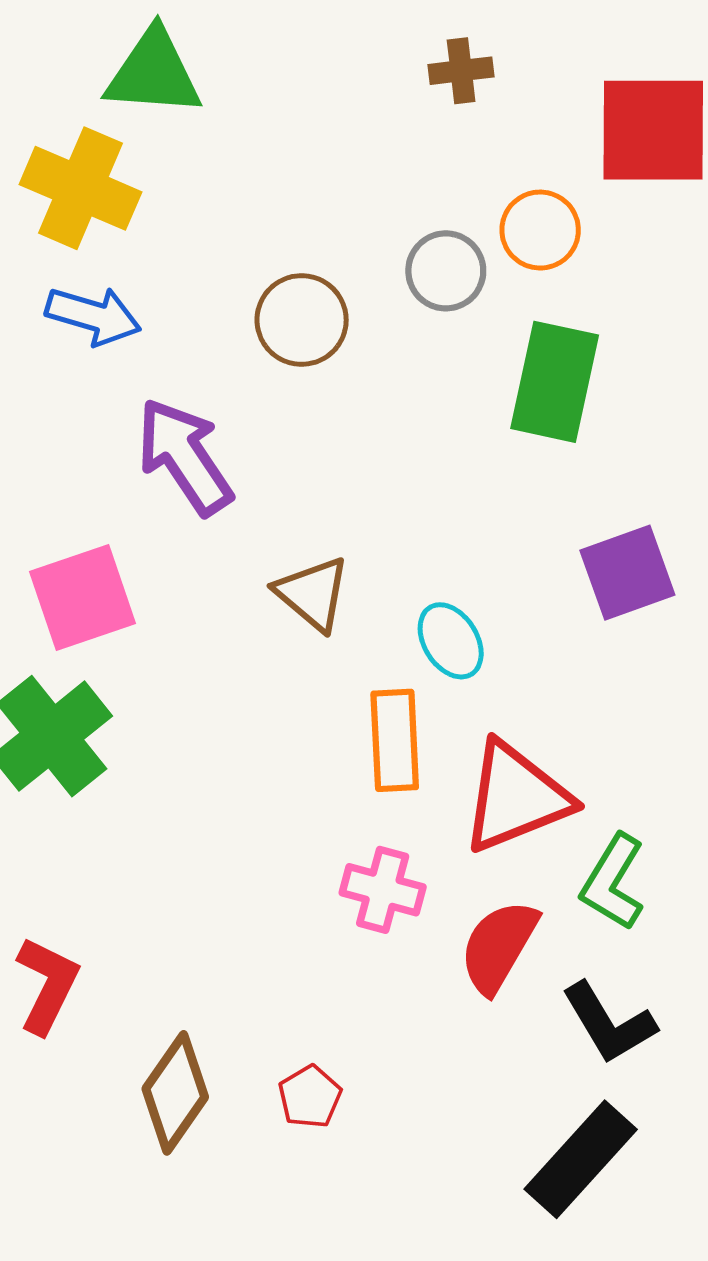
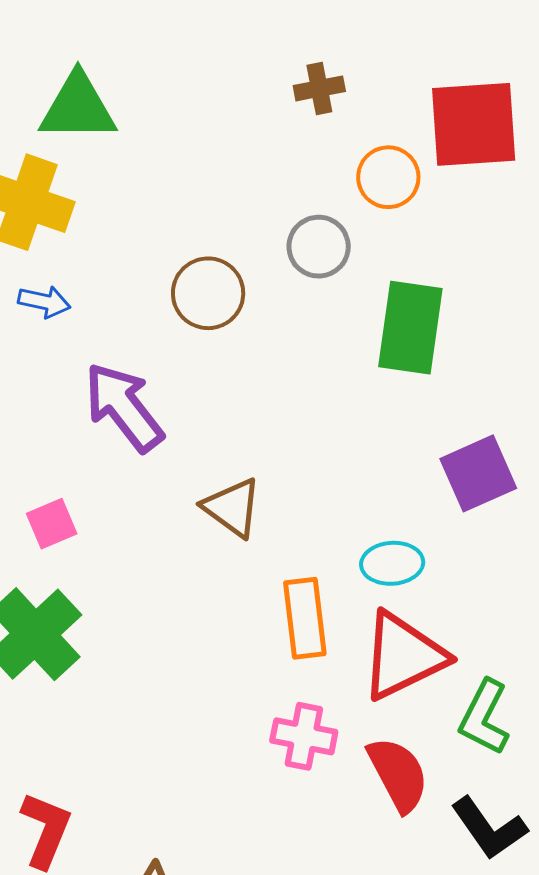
orange circle: (540, 230) -> (388, 177), moved
blue arrow: (93, 316) -> (44, 302), size x0.7
pink square: (83, 597) -> (52, 524), size x0.6
cyan ellipse: (451, 641) -> (392, 563), moved, turned -58
red semicircle: (499, 946) -> (398, 774), turned 126

